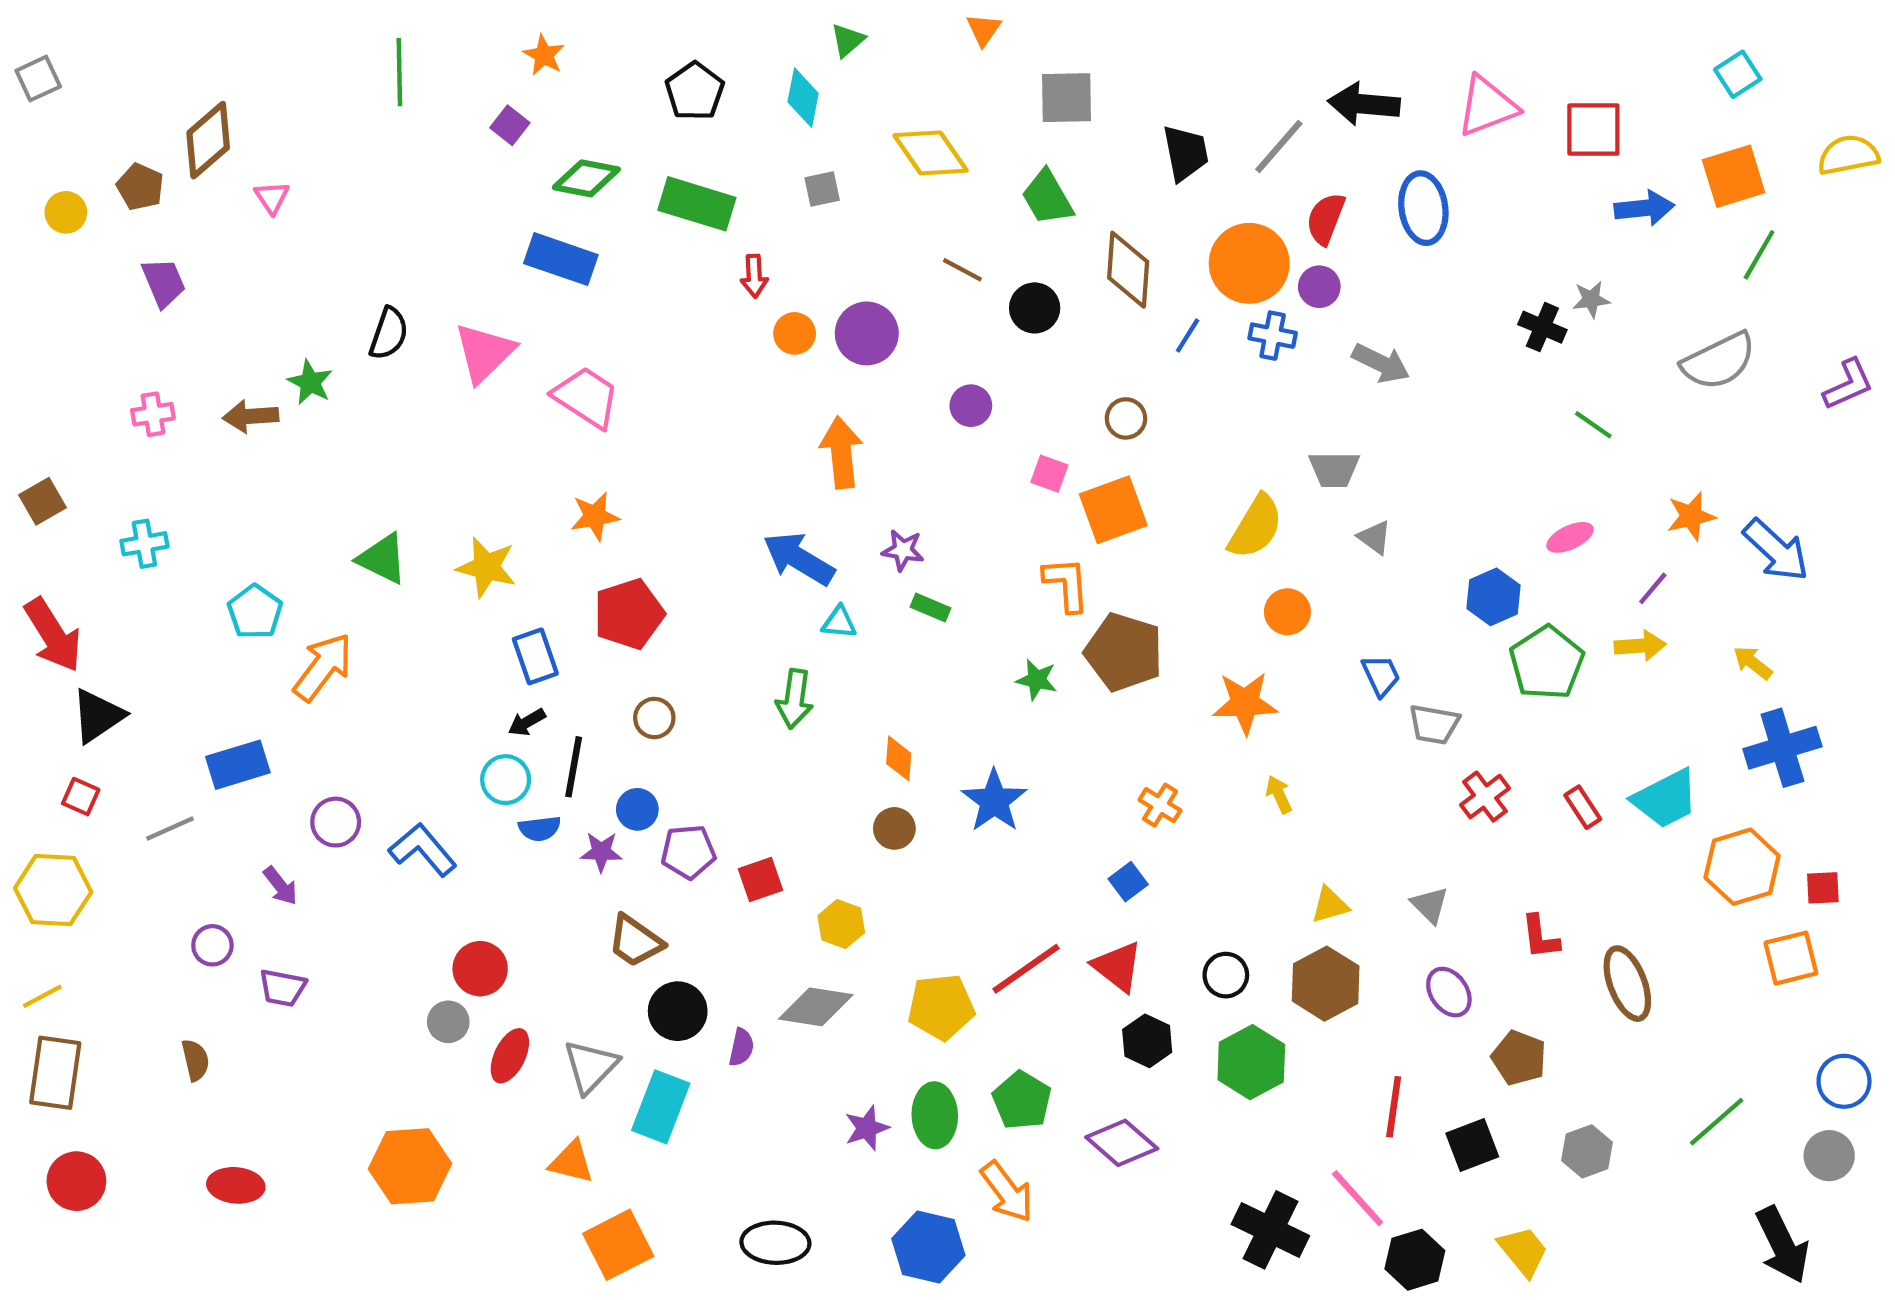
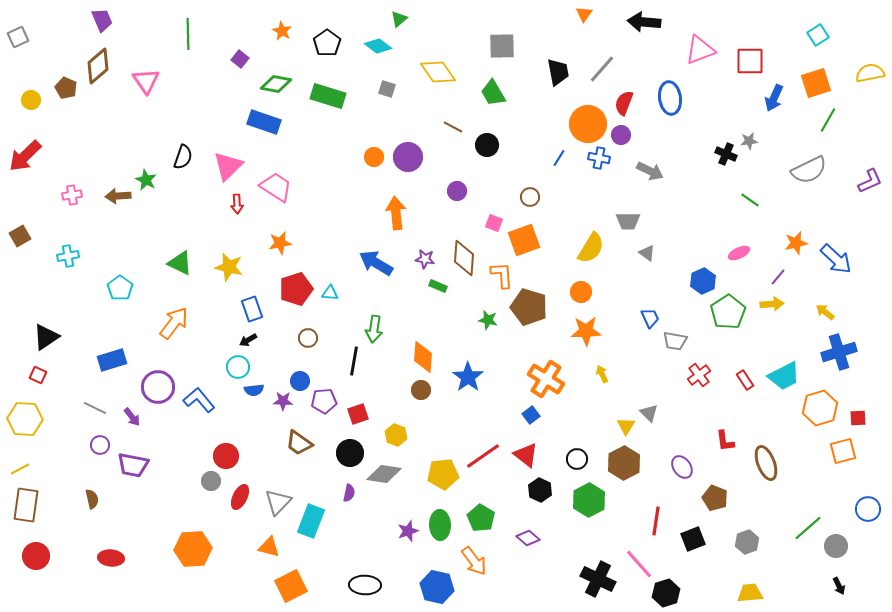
orange triangle: (984, 30) -> (584, 14), moved
orange star: (544, 55) -> (282, 31), moved
cyan diamond: (803, 98) -> (378, 46), turned -64
black arrow: (1364, 104) -> (644, 22), moved
gray square: (822, 189) -> (387, 89), turned 30
pink triangle: (272, 197) -> (146, 81), moved, size x1.6
blue arrow: (1644, 208) -> (774, 98), turned 120
brown diamond: (1128, 270) -> (464, 258), moved
red arrow: (754, 276) -> (237, 204), moved
purple trapezoid: (164, 282) -> (102, 20), moved
orange circle: (1287, 612) -> (581, 292), moved
cyan triangle: (839, 622) -> (330, 293), moved
red arrow: (53, 635) -> (25, 156), moved, turned 78
orange arrow: (323, 667) -> (174, 323), moved
orange diamond: (899, 758) -> (423, 357), size x1.5
black line: (574, 767) -> (354, 361), moved
orange cross: (1160, 805) -> (546, 379), size x1.8
purple circle: (336, 822) -> (158, 387), size x1.4
gray line: (170, 828) -> (95, 408), moved, turned 50
yellow triangle: (1330, 905) -> (626, 426), turned -42
gray triangle: (1430, 905) -> (649, 413), moved
purple trapezoid: (283, 988) -> (133, 465), size x1.4
black circle: (678, 1011) -> (350, 453), moved
purple diamond: (1122, 1143) -> (528, 538), size x0.7
gray circle: (1829, 1156) -> (836, 546), moved
black arrow: (1782, 1245) -> (839, 586), size x0.5
yellow trapezoid: (1523, 1251) -> (750, 593), moved, turned -56

